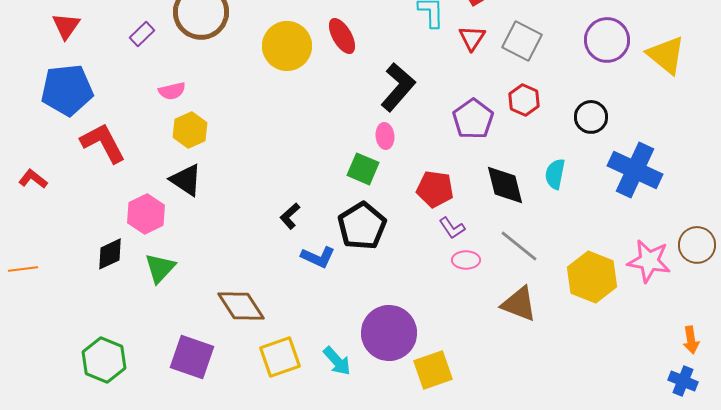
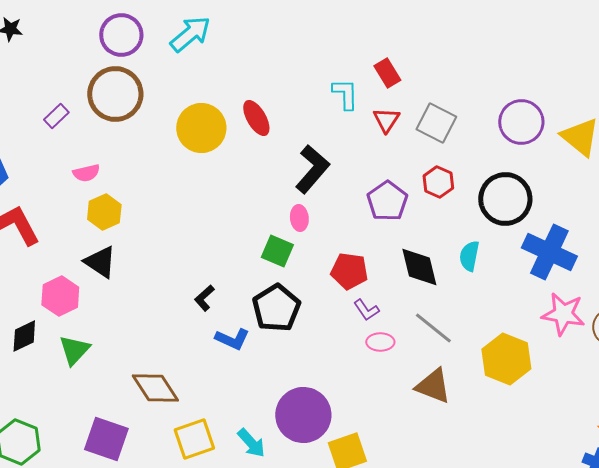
black circle: (591, 117) -> (505, 199), size x1.6
pink star: (649, 261) -> (563, 314), moved

